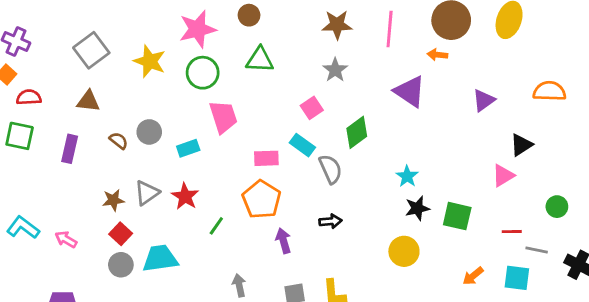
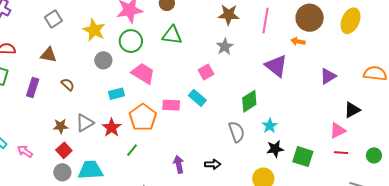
gray square: (91, 50) -> (53, 19), size x0.7
pink trapezoid: (223, 117) -> (143, 73), turned -45
gray circle: (149, 132) -> (103, 60), moved
green diamond: (357, 132) -> (249, 101), moved
gray semicircle: (330, 169) -> (237, 132), moved
orange pentagon: (261, 199) -> (143, 117), moved
black arrow: (330, 221) -> (213, 164), moved
red line: (512, 232) -> (341, 153), moved

